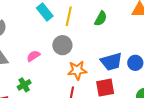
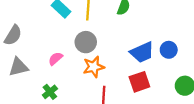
orange star: (77, 70) -> (94, 67), moved

